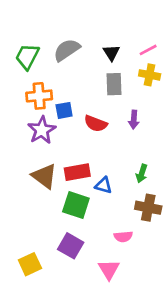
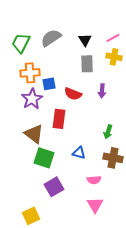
red rectangle: (77, 172) -> (59, 119), moved, turned -72
blue triangle: (104, 185) -> (79, 153), moved
green square: (76, 205) -> (44, 158), moved
purple square: (71, 246) -> (54, 187), turned 30
yellow square: (30, 264) -> (31, 216), moved
pink triangle: (109, 269) -> (95, 205), moved

